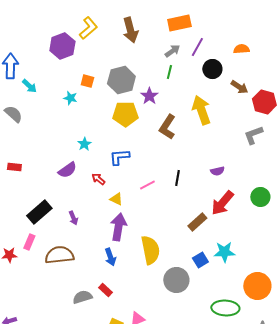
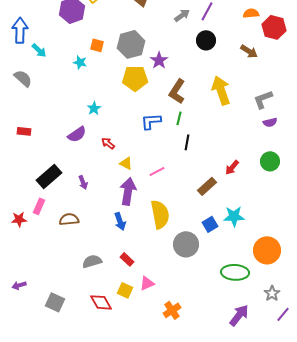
black circle: (212, 69) -> (206, 40), moved
green line: (169, 72) -> (179, 118), moved
red hexagon: (264, 102) -> (274, 27), moved
yellow arrow: (201, 110) -> (221, 90), moved
blue L-shape: (119, 157) -> (151, 121), moved
purple semicircle: (217, 171) -> (270, 122), moved
pink line: (147, 185) -> (157, 171), moved
red arrow: (222, 203) -> (232, 167), size x0.6
brown semicircle: (59, 255) -> (69, 219), size x0.7
red rectangle: (105, 290) -> (127, 259), moved

